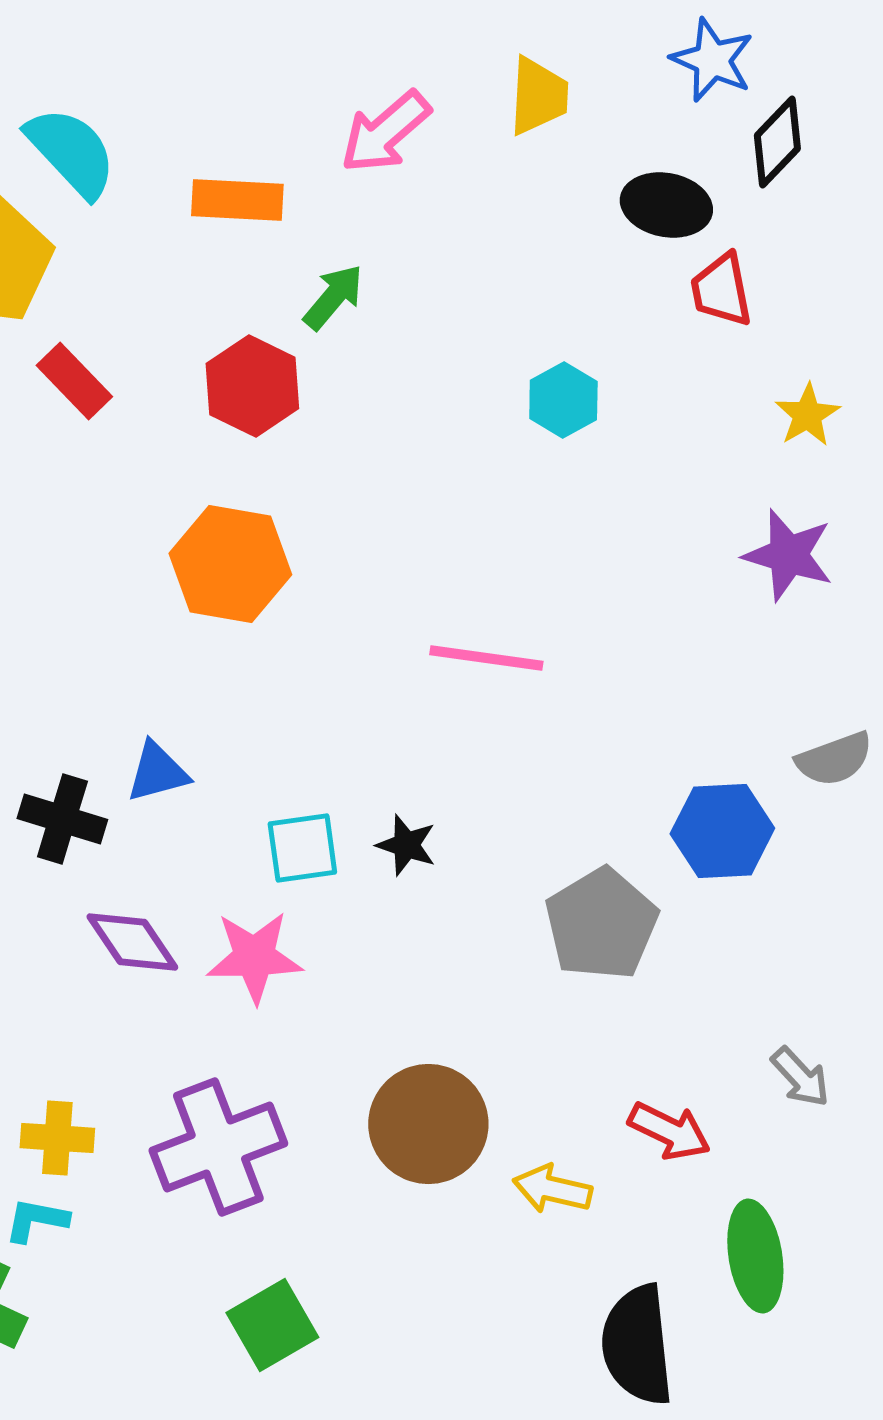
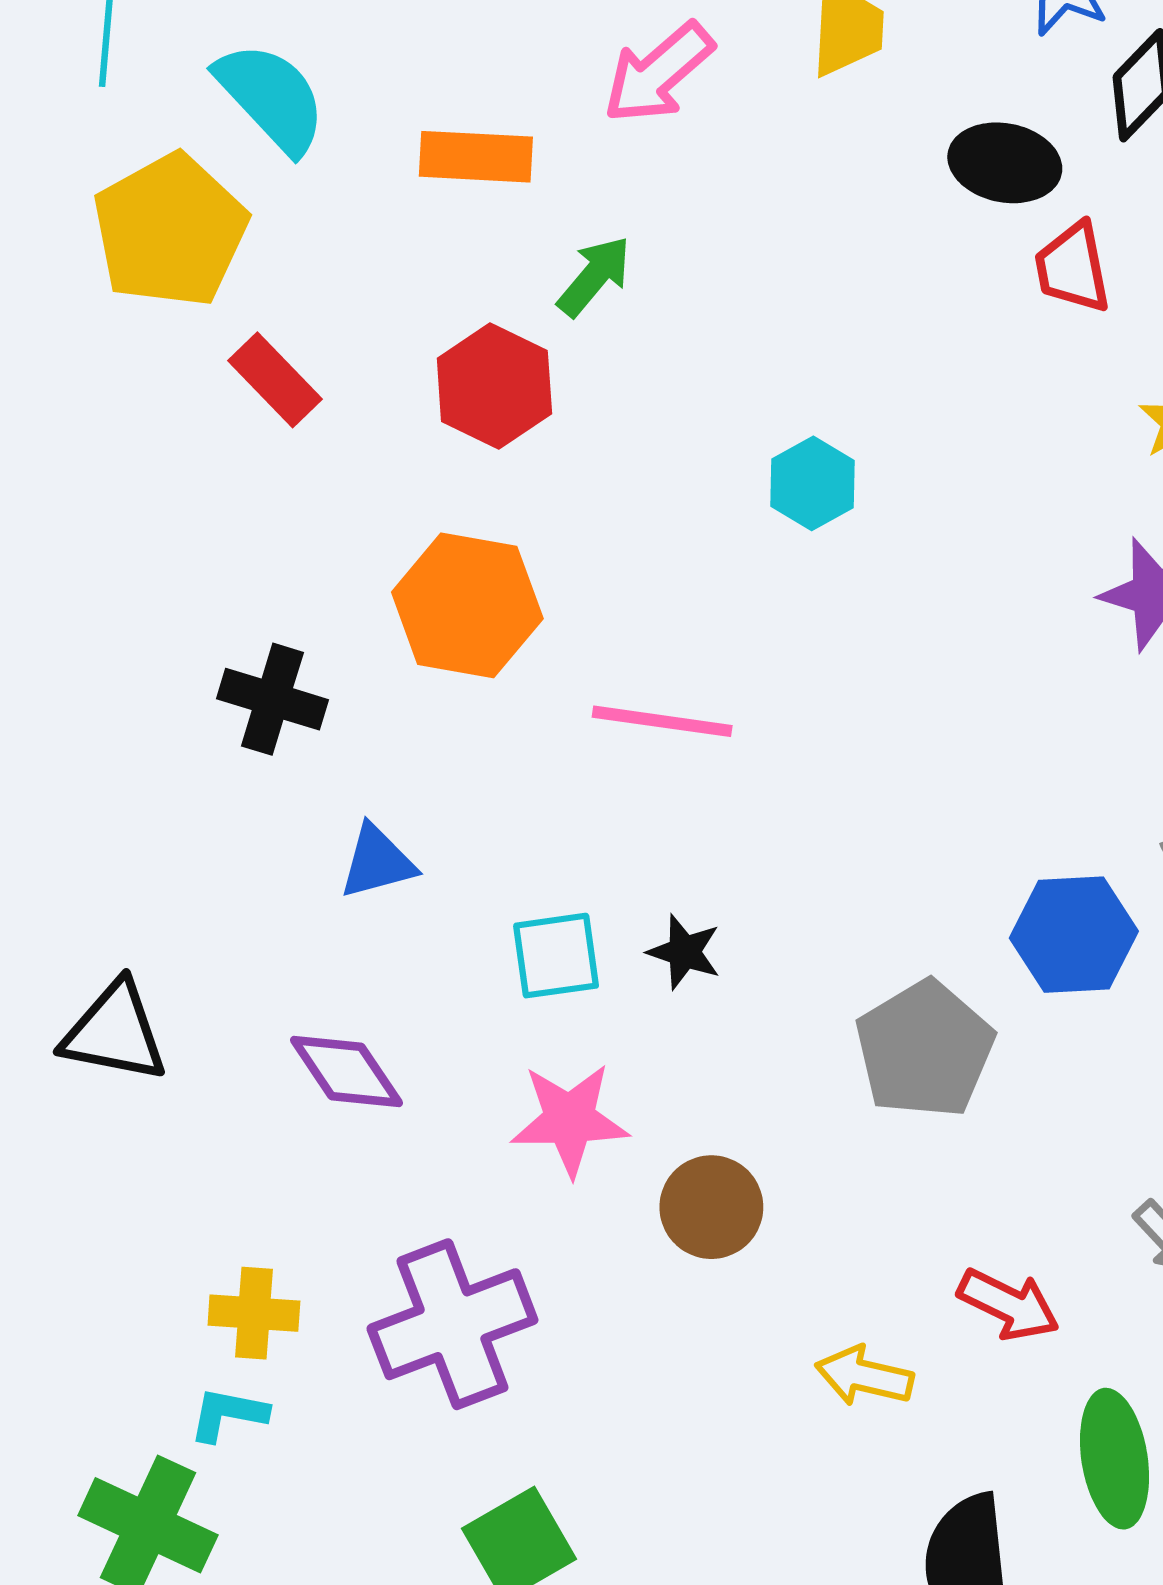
cyan hexagon: (563, 400) -> (812, 483), moved
pink line: (486, 658) -> (662, 721), moved
black cross: (62, 819) -> (272, 699), moved
pink star: (254, 957) -> (570, 1120), moved
brown circle: (428, 1124) -> (711, 1207), moved, size x0.7

